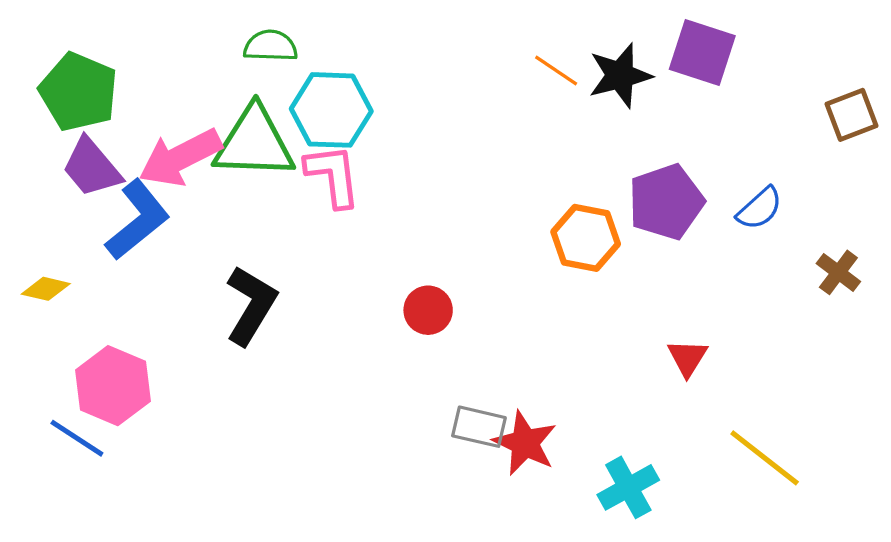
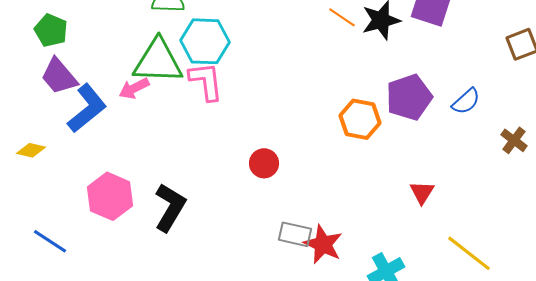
green pentagon: (79, 92) -> (51, 30), size x0.7
pink arrow: (180, 158) -> (134, 88), moved, size x0.6
black L-shape: (251, 305) -> (170, 207), moved
pink hexagon: (113, 386) -> (110, 196), moved

